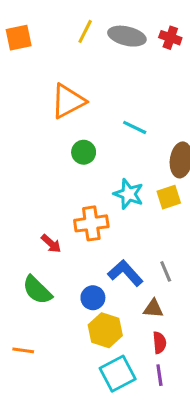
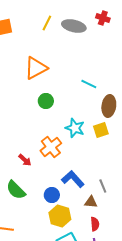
red cross: (170, 38) -> (103, 18), moved
cyan line: (135, 127) -> (89, 84), moved
orange cross: (91, 223) -> (51, 147), turned -30
gray line: (166, 271) -> (103, 186), moved

